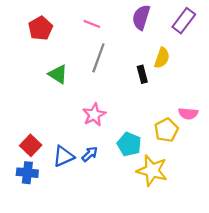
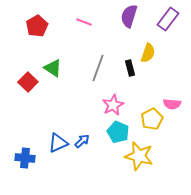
gray line: (98, 58) -> (98, 68), moved
pink star: (94, 115) -> (113, 105), moved
red square: (31, 145) -> (28, 82), moved

